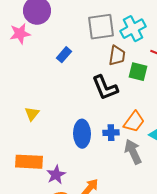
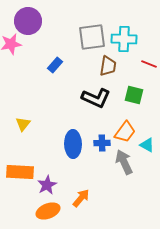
cyan cross: (133, 29) -> (124, 39), turned 30
green square: (138, 72) -> (134, 95), moved
black L-shape: (105, 88) -> (96, 98), turned -44

